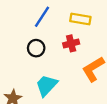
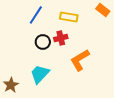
black circle: (36, 48) -> (43, 42), moved

